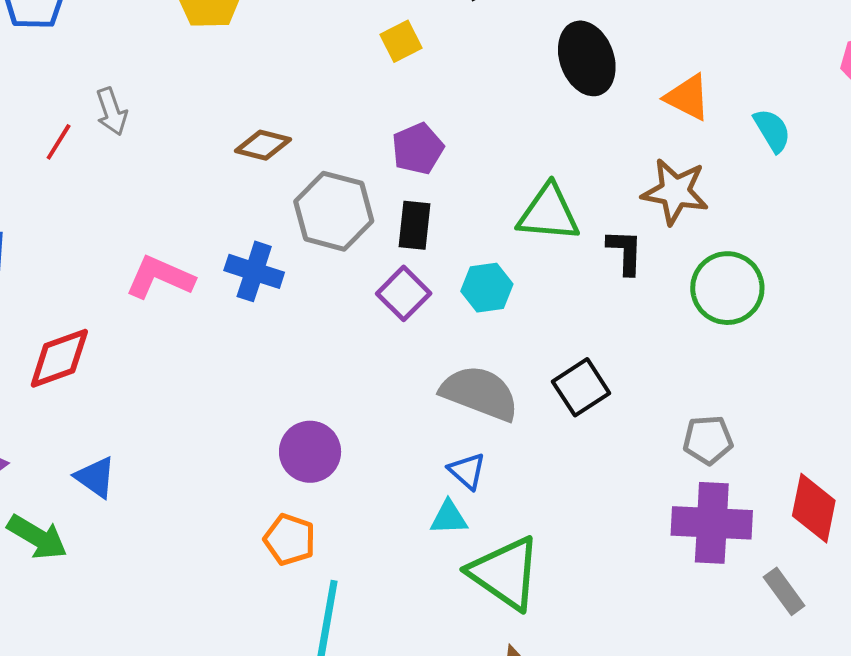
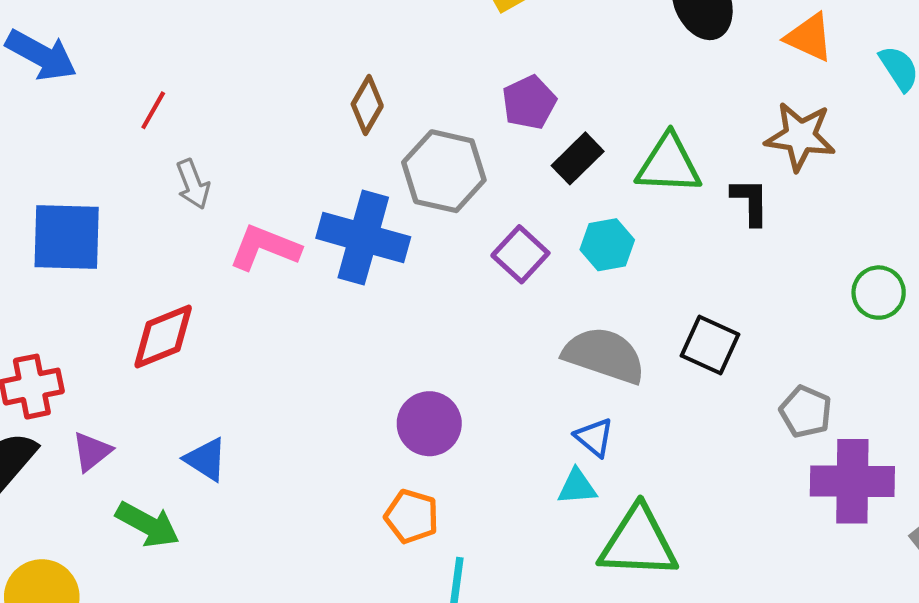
gray arrow: (112, 112) -> (193, 184), moved
brown diamond: (263, 145) -> (367, 105), turned -72
black rectangle: (415, 225) -> (578, 158), moved, turned 42
blue cross: (254, 271) -> (363, 238), size x1.5
green circle: (727, 288) -> (879, 293), moved, size x0.7
black square: (581, 387) -> (710, 345), turned -30
gray pentagon: (708, 440) -> (806, 412), moved, turned 30
green triangle: (505, 573) -> (638, 542), turned -30

